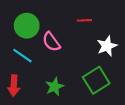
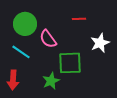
green square: (96, 80) -> (70, 63), moved, turned 30

